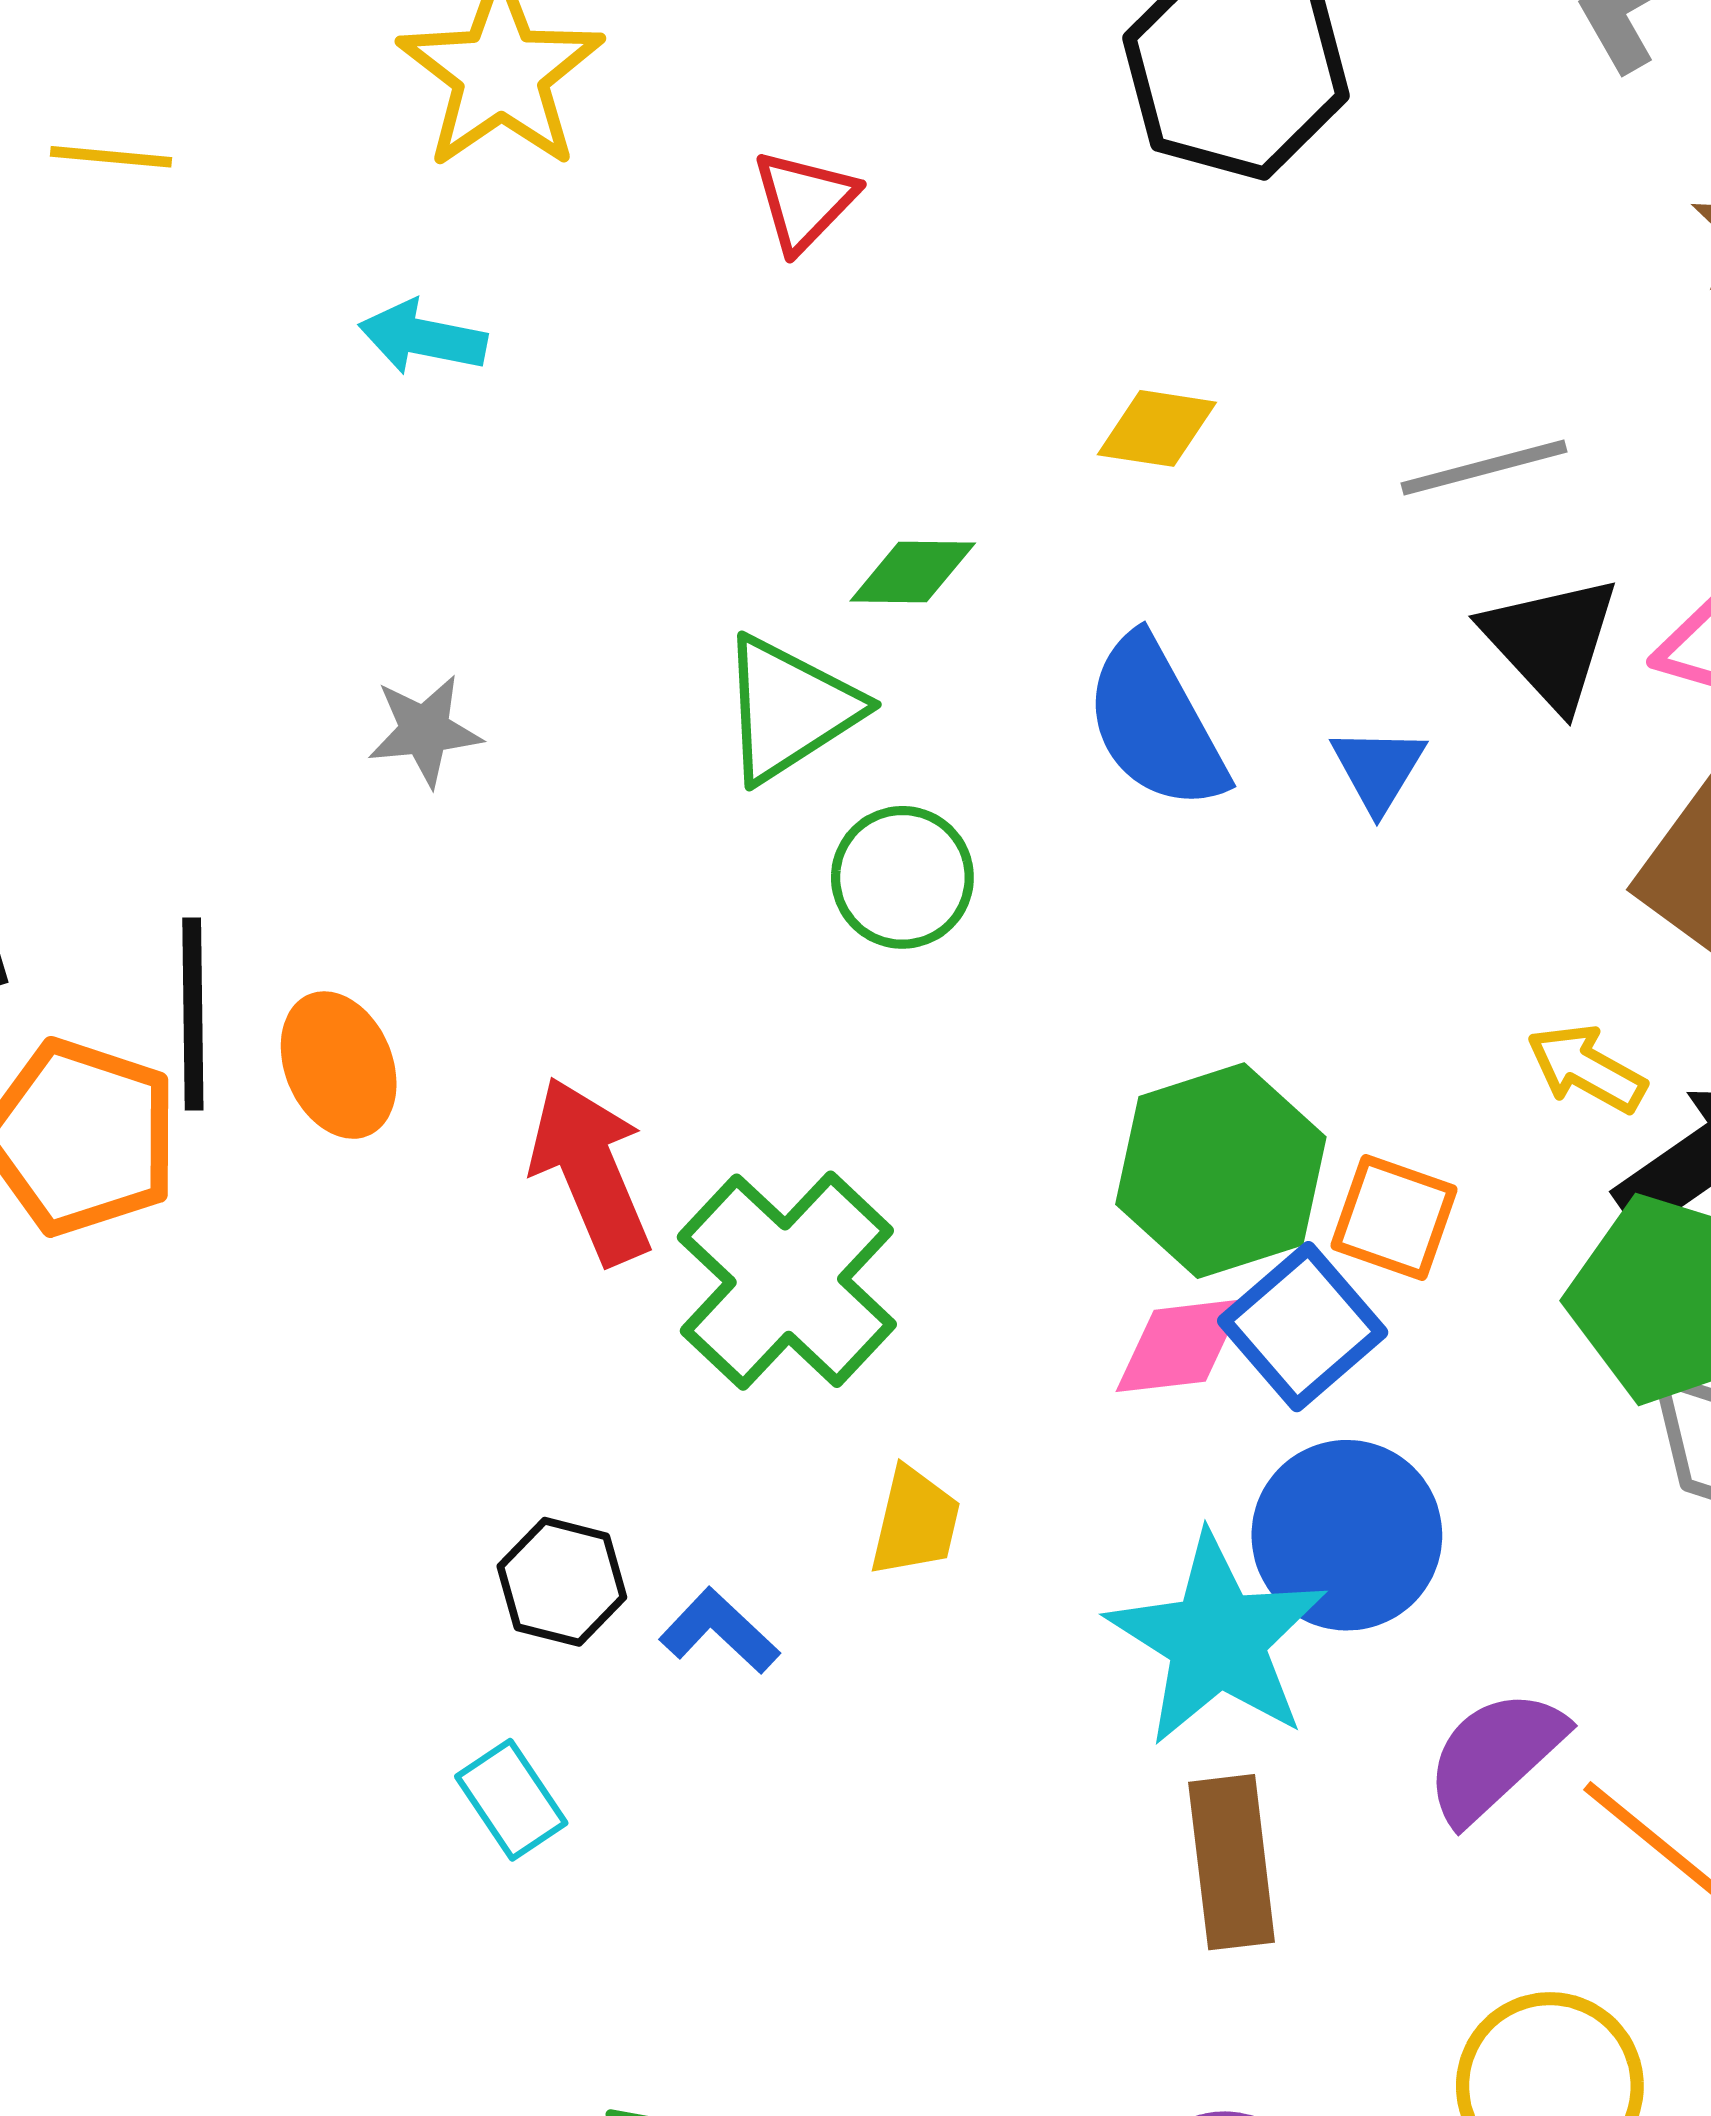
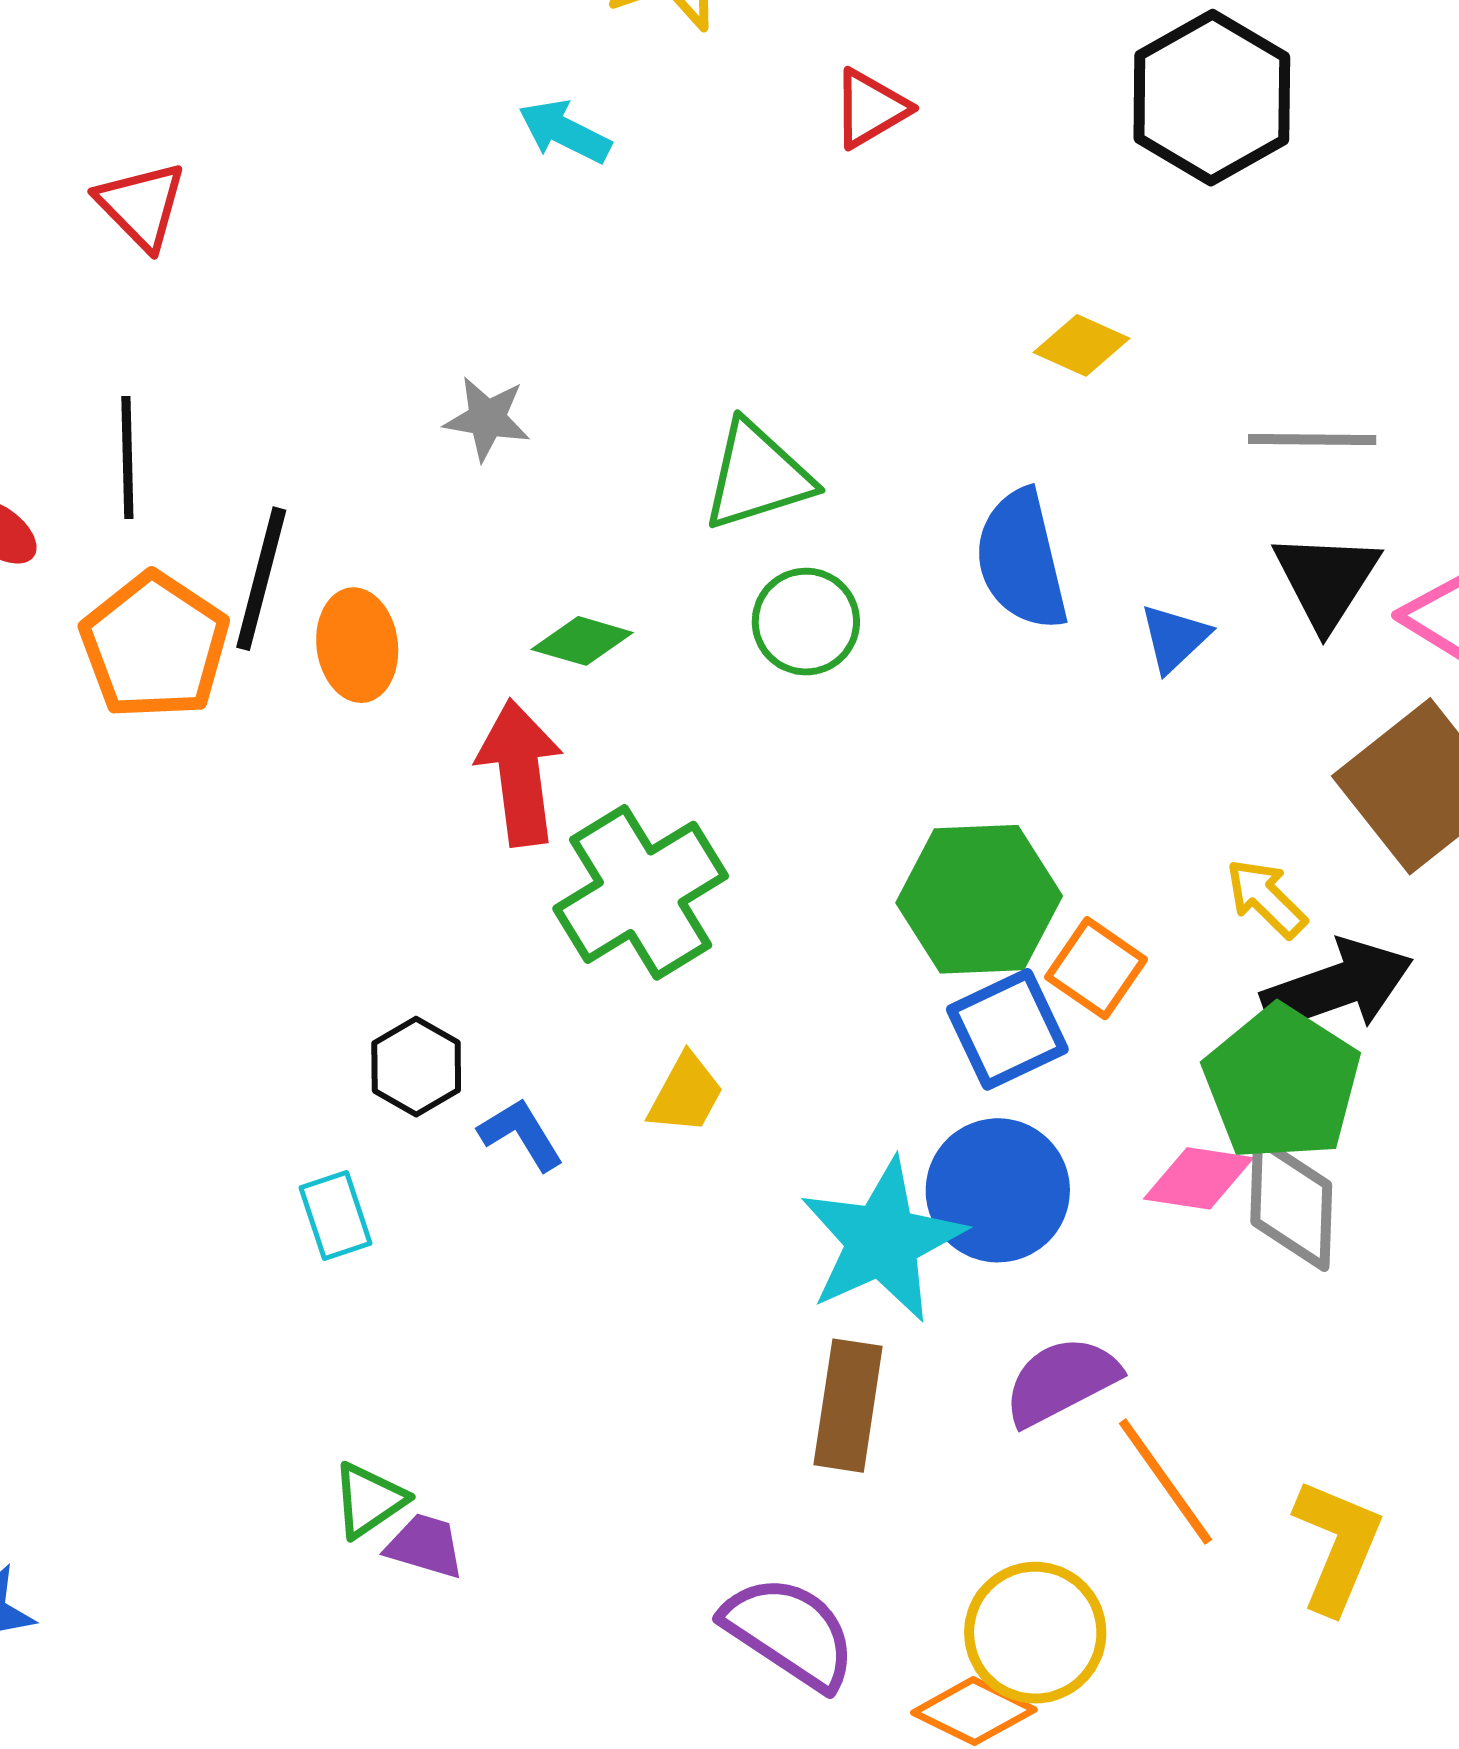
green diamond: (913, 572) -> (582, 641), moved
pink diamond: (1180, 1346) -> (1199, 1178), moved

